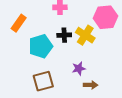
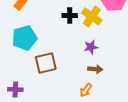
cyan pentagon: (41, 46) -> (25, 38), moved
purple star: (79, 68) -> (91, 47), moved

